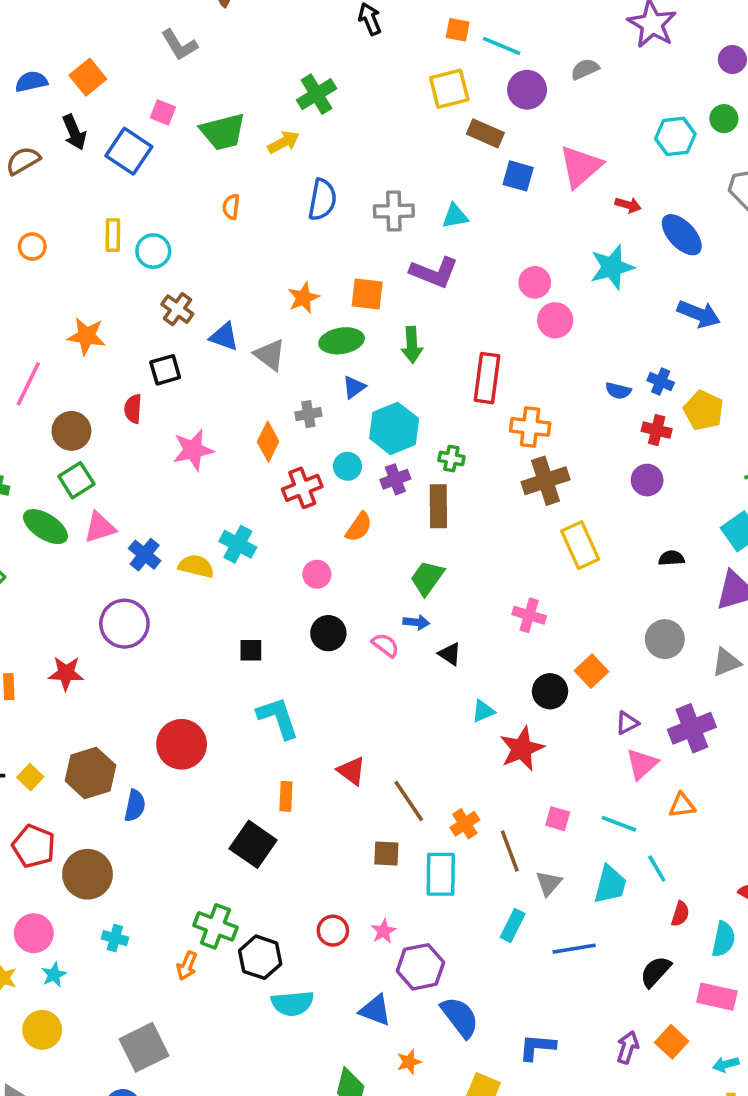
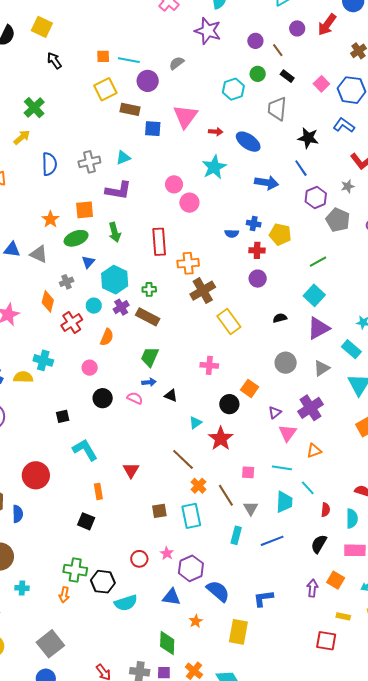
brown rectangle: (438, 506) -> (148, 317), turned -50
red triangle: (351, 771) -> (131, 470), turned 36
brown line: (409, 801) -> (183, 459), moved
black square: (253, 844) -> (86, 521), size x0.7

